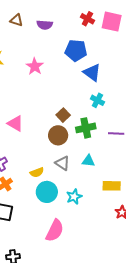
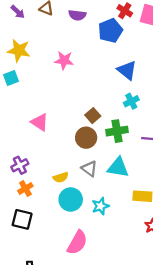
blue pentagon: (76, 50) -> (110, 31), moved, turned -30
pink star: (35, 66) -> (64, 60), turned -30
cyan cross: (97, 100) -> (131, 101), turned 32
cyan triangle: (88, 161) -> (118, 167), size x1.5

